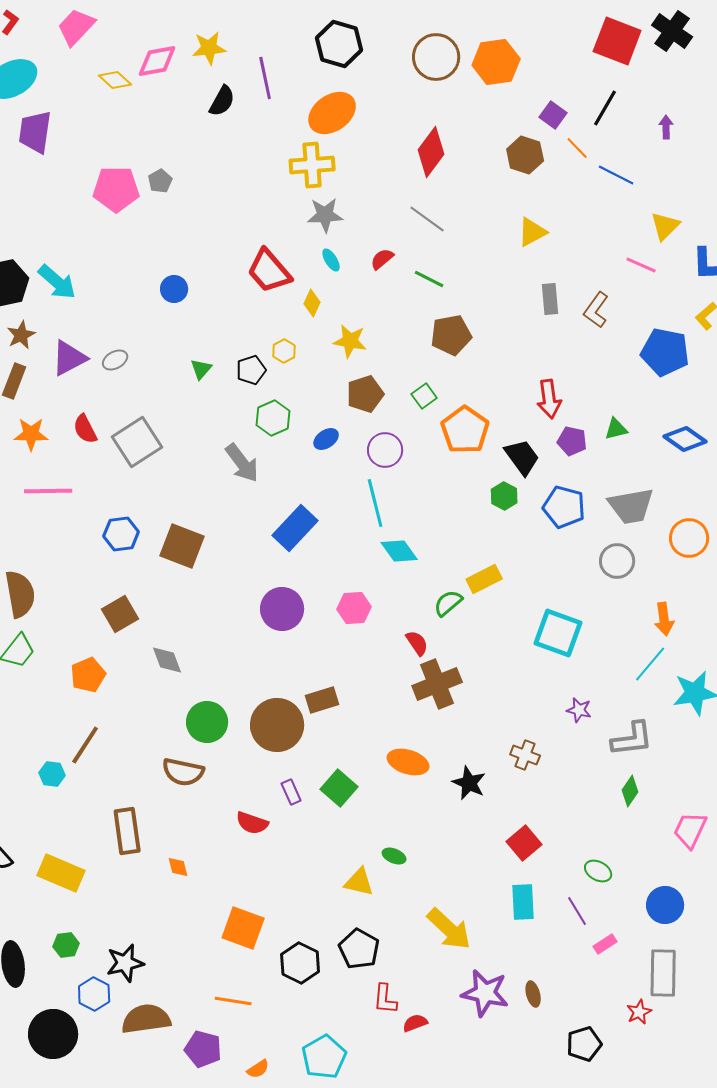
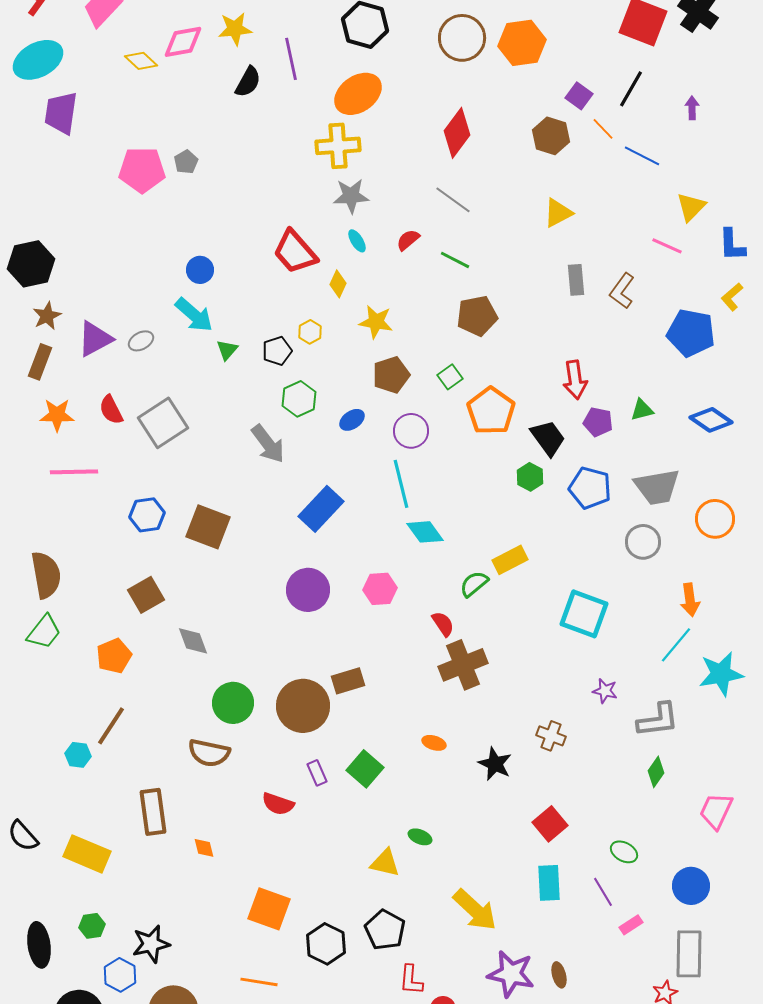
cyan arrow: (57, 282) -> (194, 315), moved
orange ellipse: (408, 762) -> (434, 743), size x0.6

